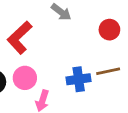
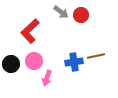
red circle: (109, 30) -> (81, 15), moved

